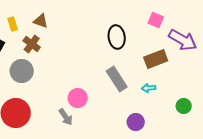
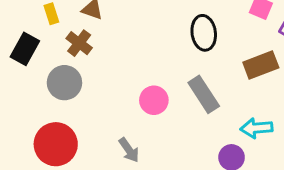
cyan arrow: (149, 88) -> (256, 128), moved, size x1.5
pink circle: (78, 98) -> (154, 100), moved

